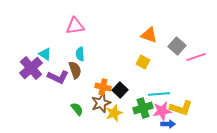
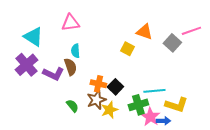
cyan triangle: (45, 54) -> (33, 37), moved, size x1.5
pink line: (196, 57) -> (191, 31), moved
yellow square: (143, 62) -> (127, 49), moved
pink star: (162, 111) -> (150, 117), moved, turned -30

